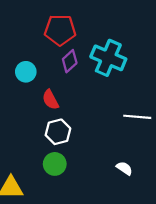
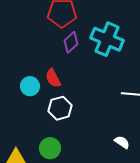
cyan circle: (26, 72) -> (30, 86), moved
green circle: (55, 164) -> (50, 148), moved

